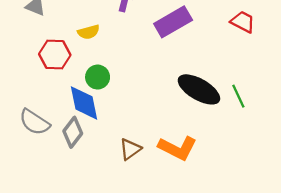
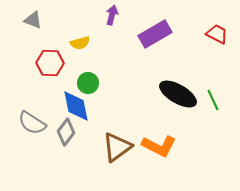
brown triangle: (130, 149) -> (117, 147), size x1.5

